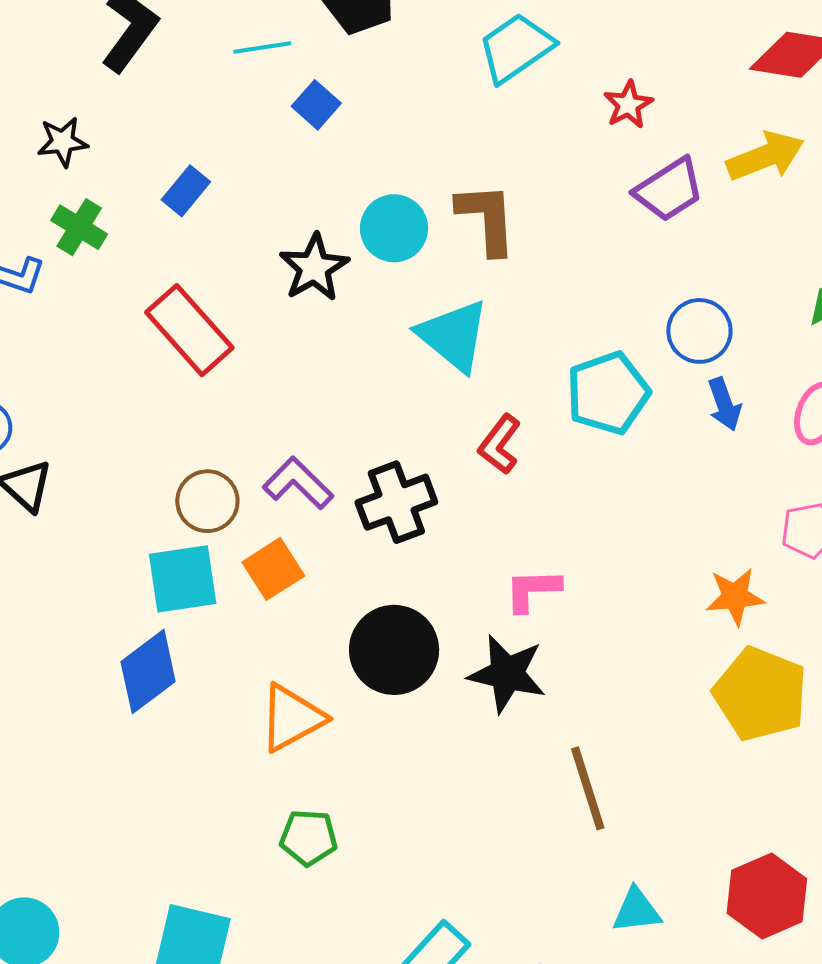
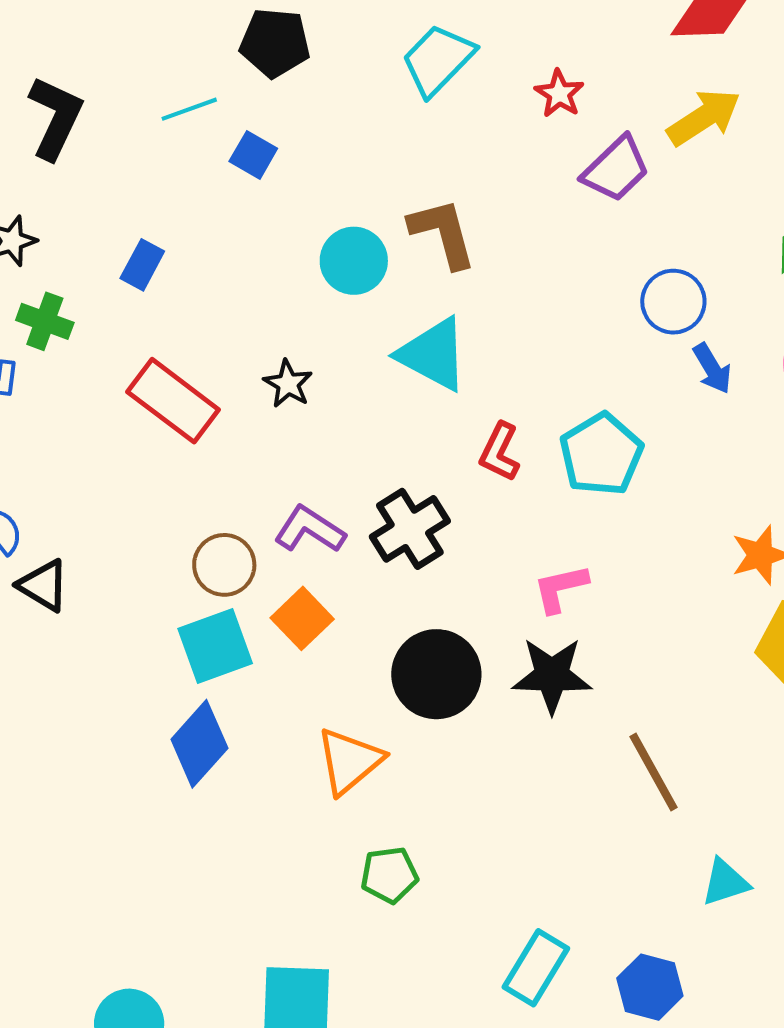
black star: (314, 268) -> (288, 384), moved, size x0.7
cyan pentagon: (608, 393) -> (601, 454), moved

